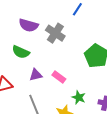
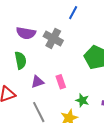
green semicircle: (21, 52) -> (21, 60), turned -120
pink rectangle: (59, 77) -> (61, 82), turned 40

